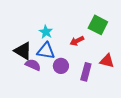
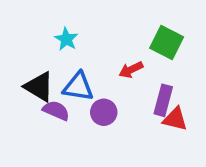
cyan star: (46, 32) -> (66, 39), moved
red triangle: (107, 61) -> (175, 119), moved
purple rectangle: (86, 72) -> (163, 100), moved

